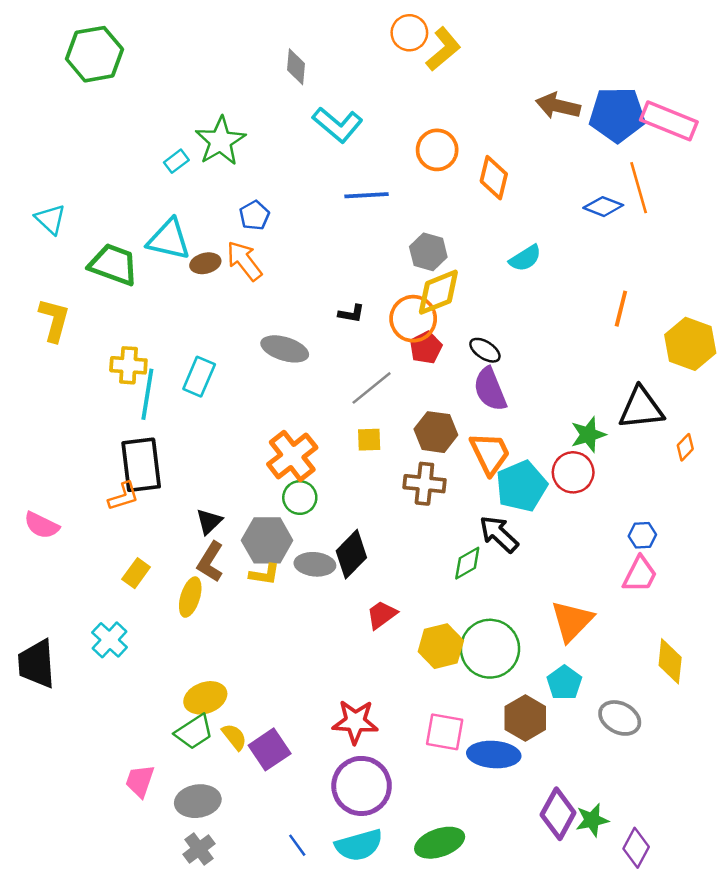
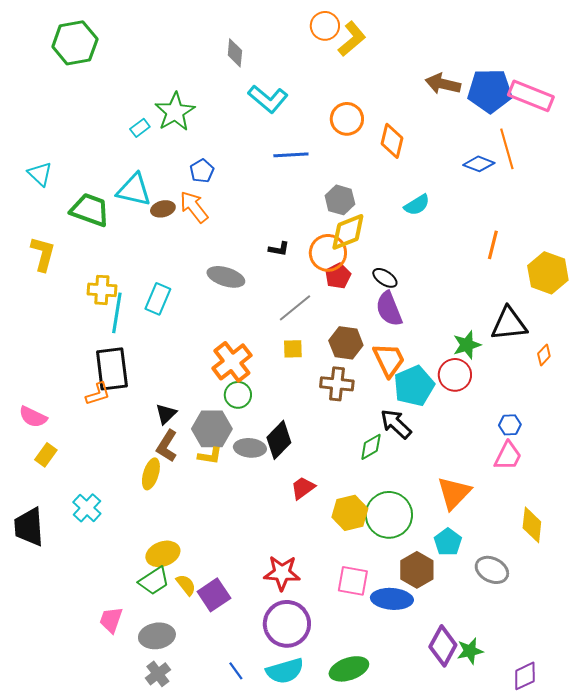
yellow rectangle: (136, 573) -> (46, 455), moved
purple diamond: (636, 848) -> (525, 676), moved, turned 36

